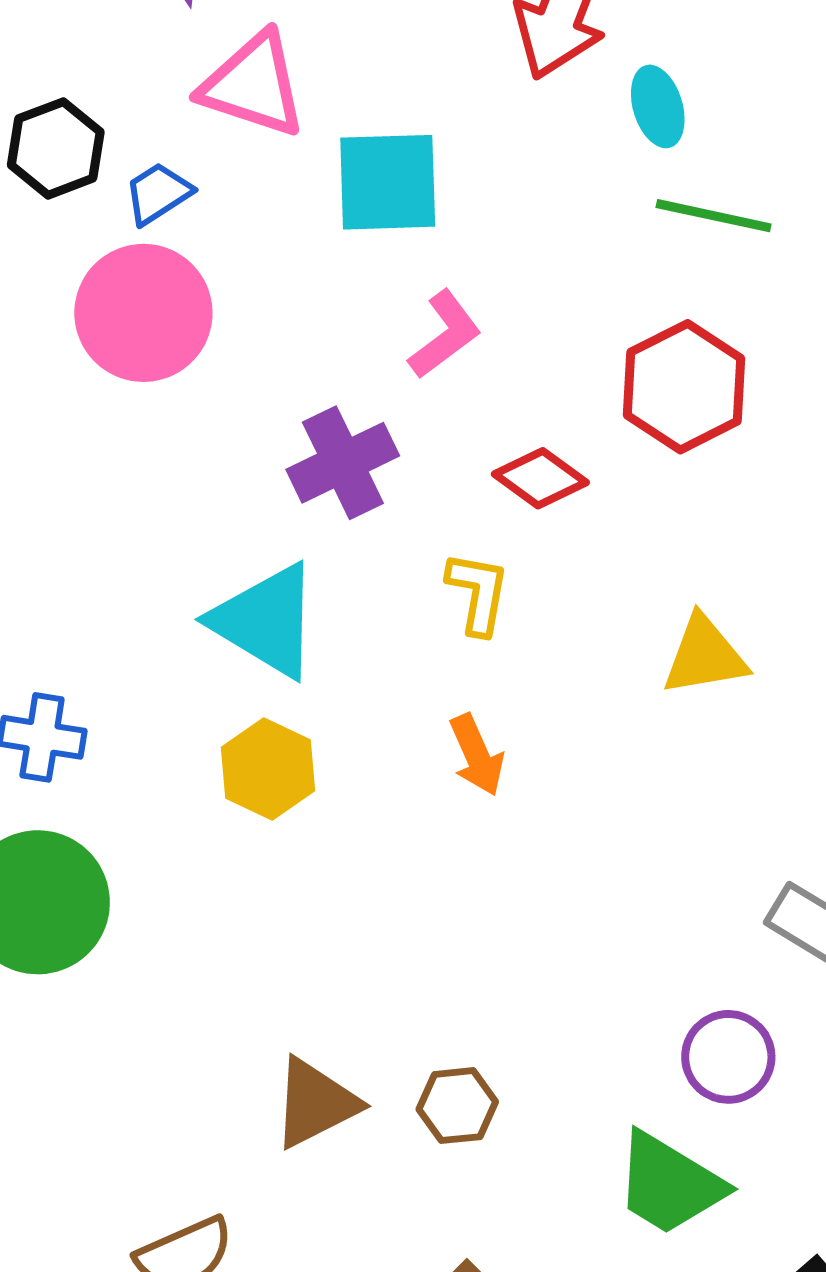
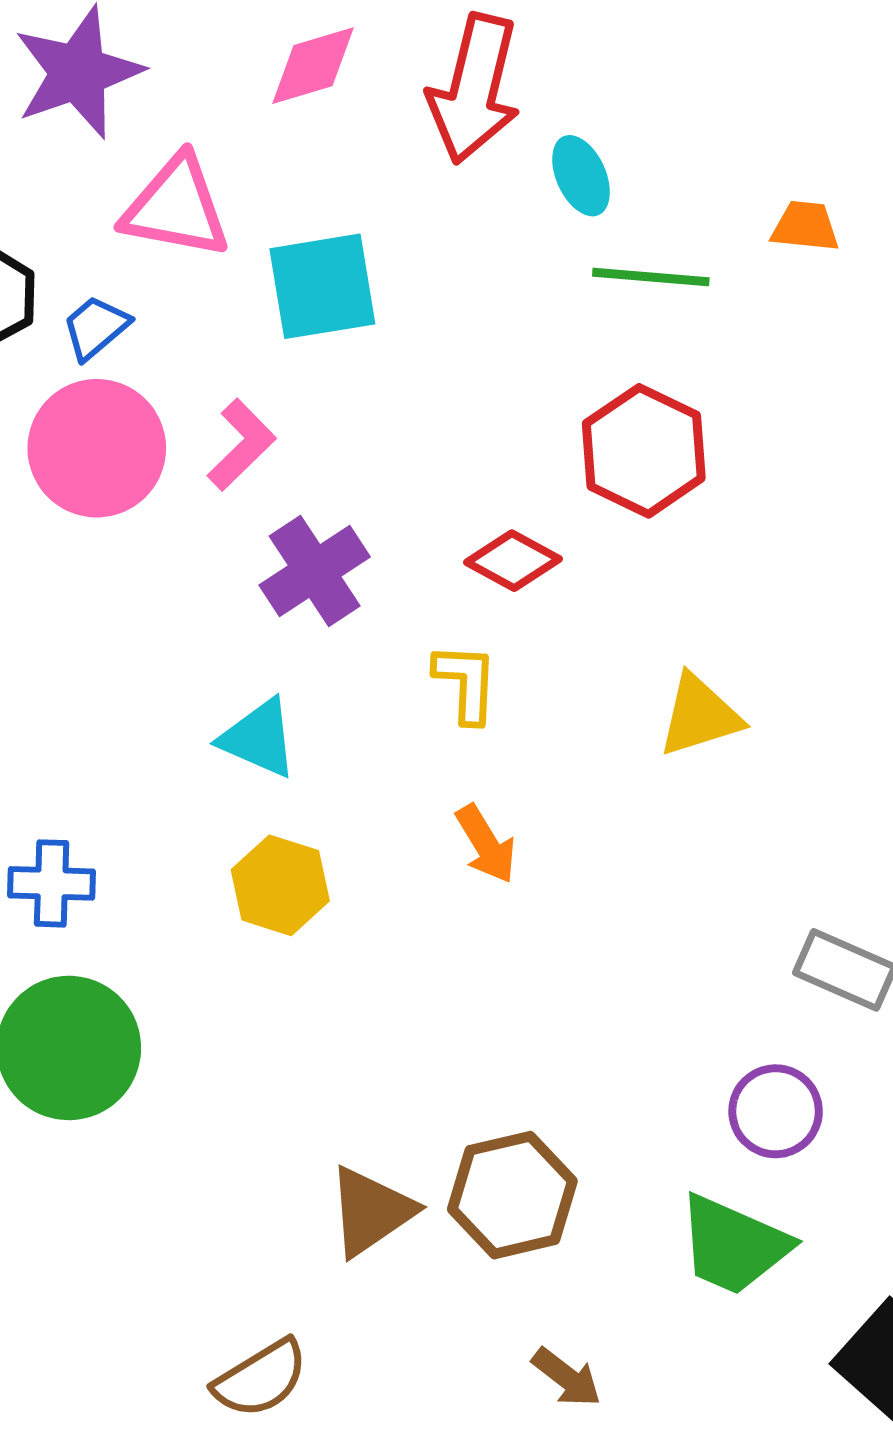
pink L-shape: (445, 334) -> (241, 445), moved
cyan triangle: (266, 621) -> (259, 738), size x0.7
brown hexagon: (457, 1106) -> (512, 1195), size x1.6

